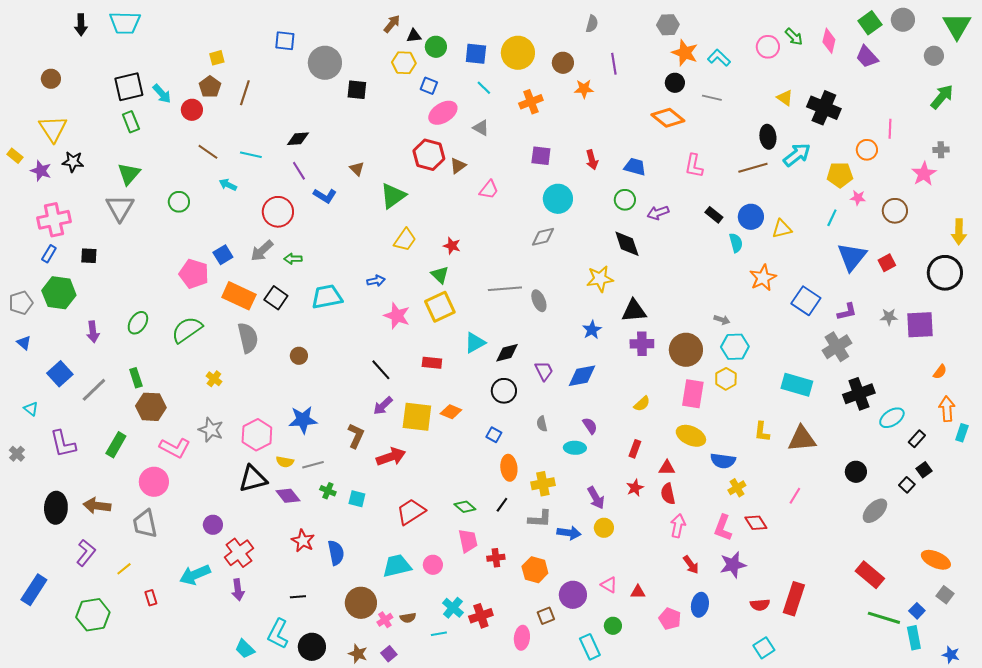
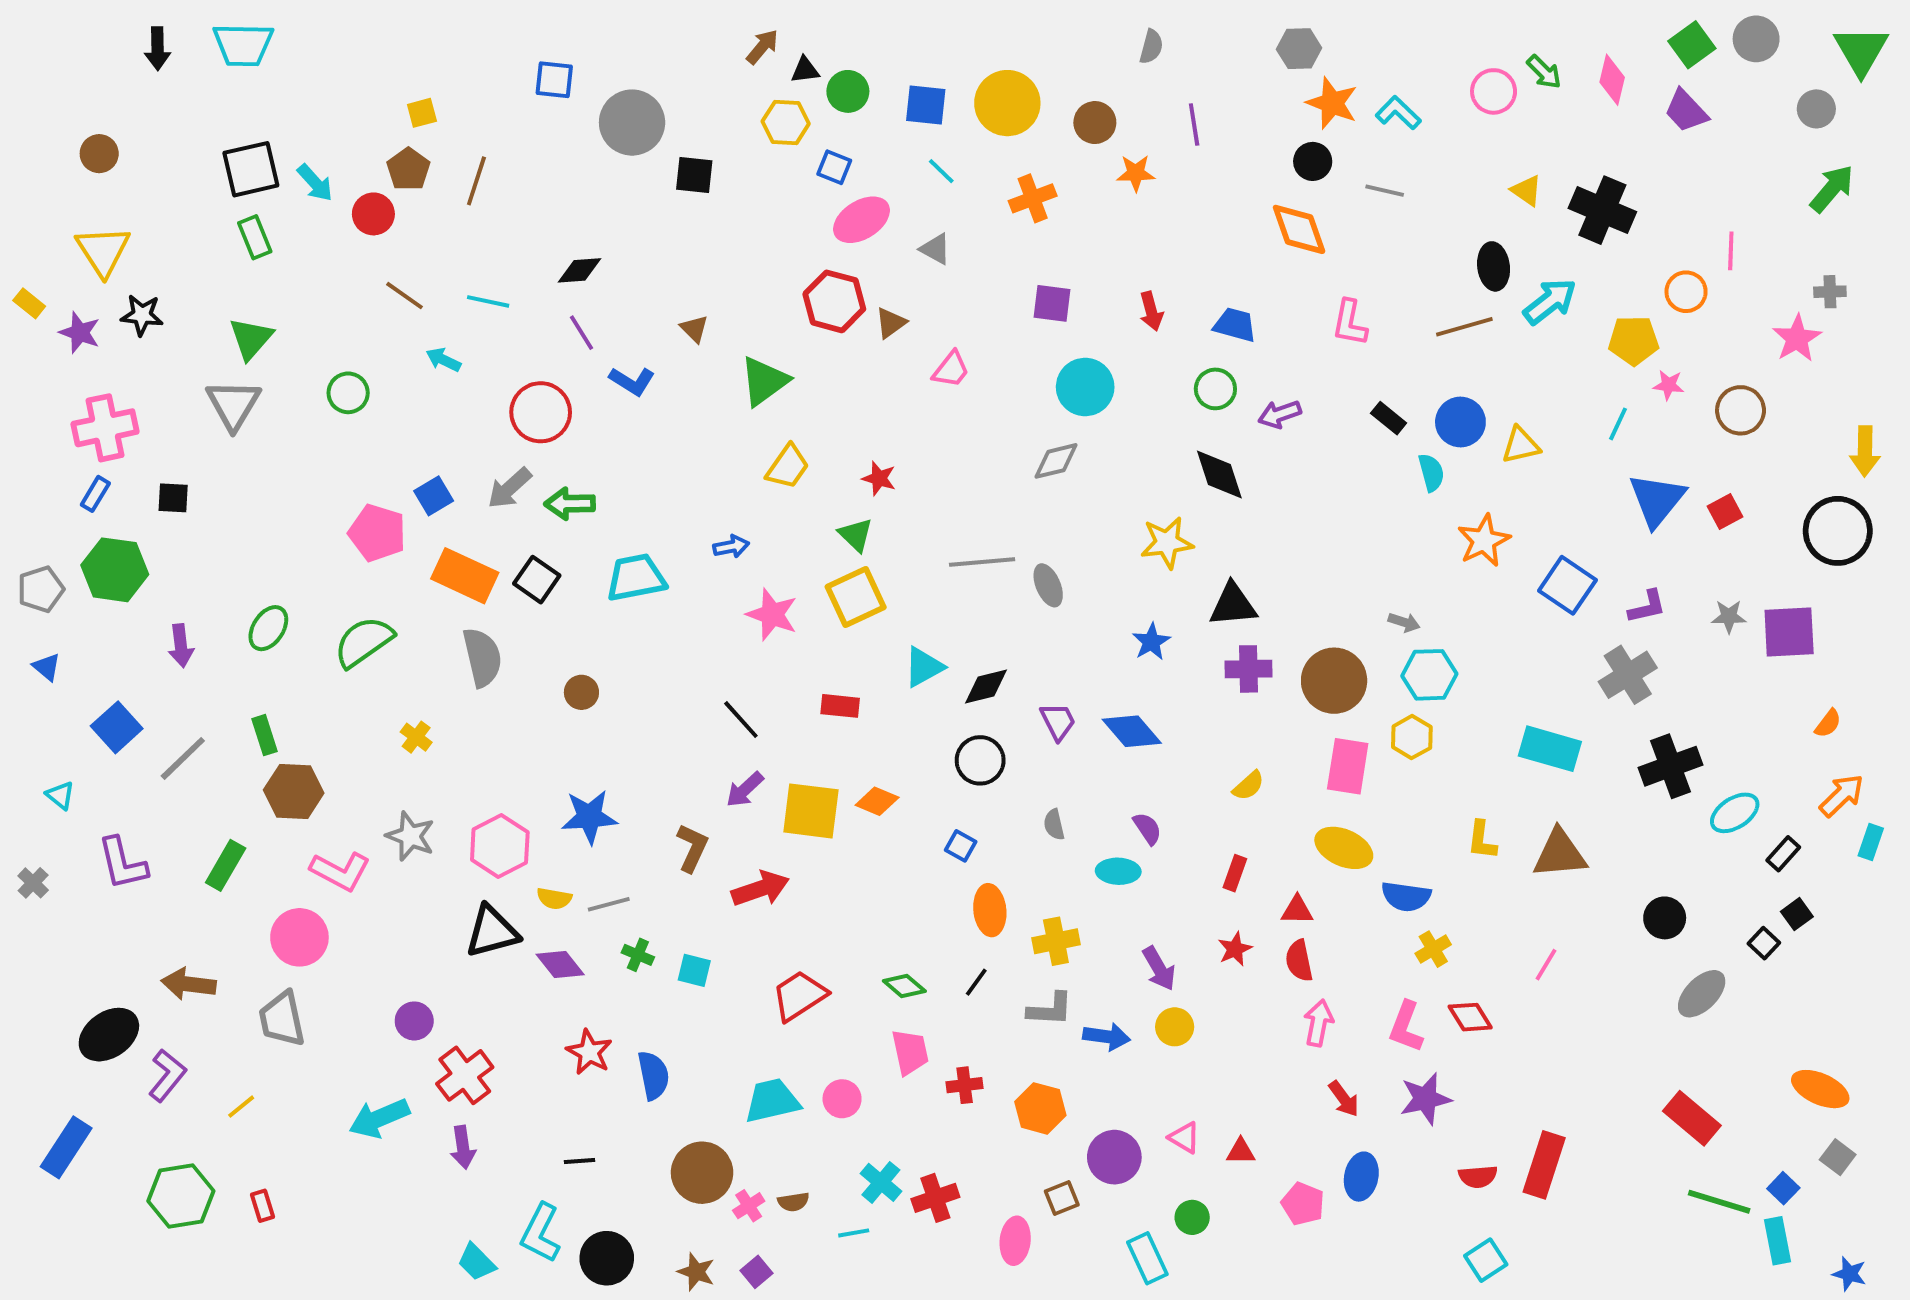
orange diamond: (668, 118) -> (1299, 229), turned 32
green arrow: (293, 259) -> (570, 504), size x1.4
blue diamond: (582, 376) -> (1132, 731), turned 60
orange arrow: (947, 409) -> (1842, 795), turned 50
black ellipse: (56, 508) -> (109, 1035), moved, turned 52
red rectangle: (151, 598) -> (263, 1206), moved

